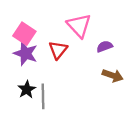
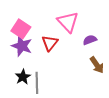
brown arrow: (113, 75) -> (97, 65), turned 36

